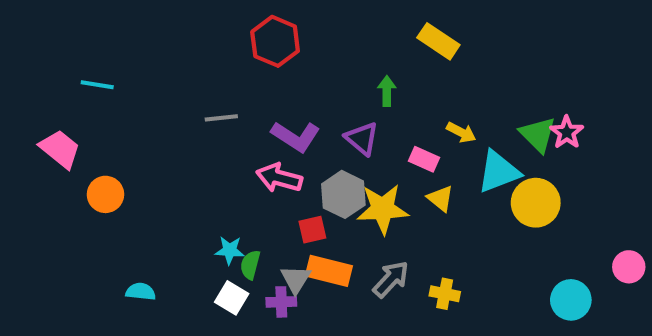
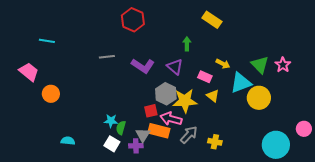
pink star: (567, 132) -> (283, 65), moved
pink arrow: (279, 178) -> (171, 119), moved
cyan circle: (571, 300) -> (276, 145), size x1.4

